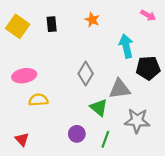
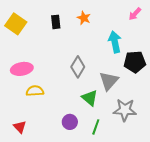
pink arrow: (148, 15) -> (135, 14), turned 104
black rectangle: (52, 24) -> (56, 22), moved
gray triangle: (120, 89) -> (109, 81), turned -40

